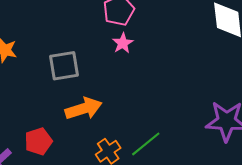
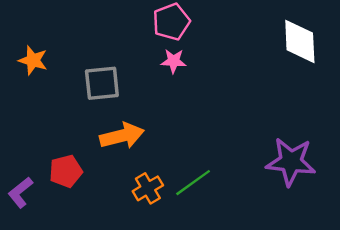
pink star: (123, 43) -> (173, 61), turned 30

